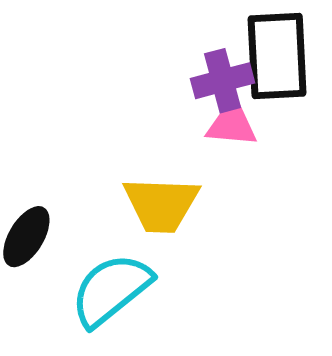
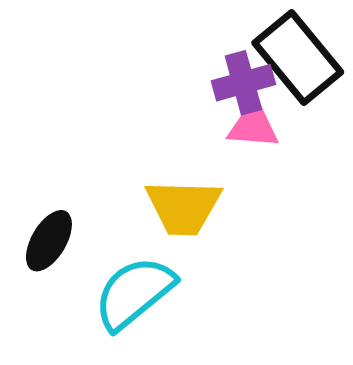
black rectangle: (277, 56) -> (298, 57), turned -36

